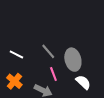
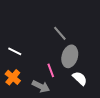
gray line: (48, 51) -> (60, 33), moved
gray ellipse: (73, 60) -> (70, 56), turned 30

